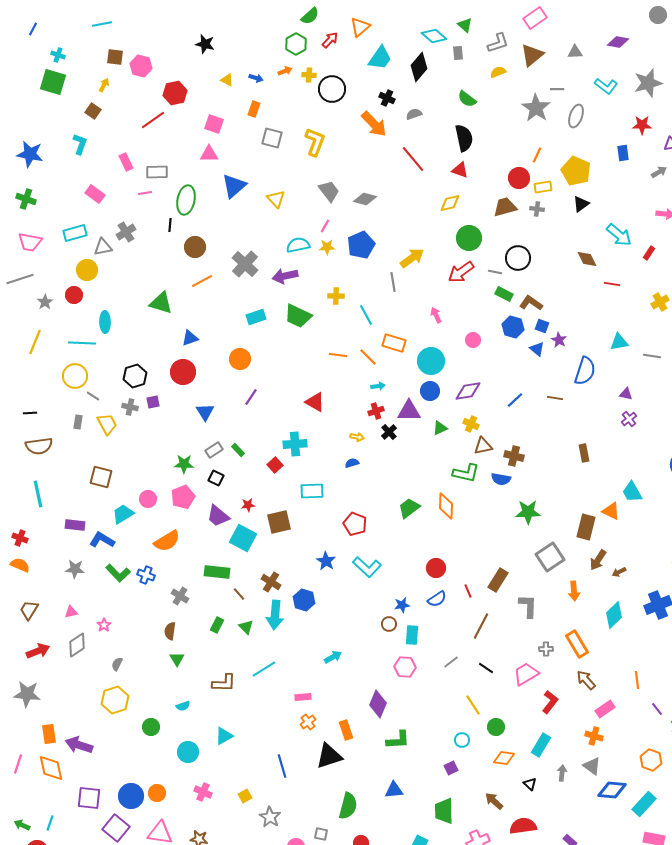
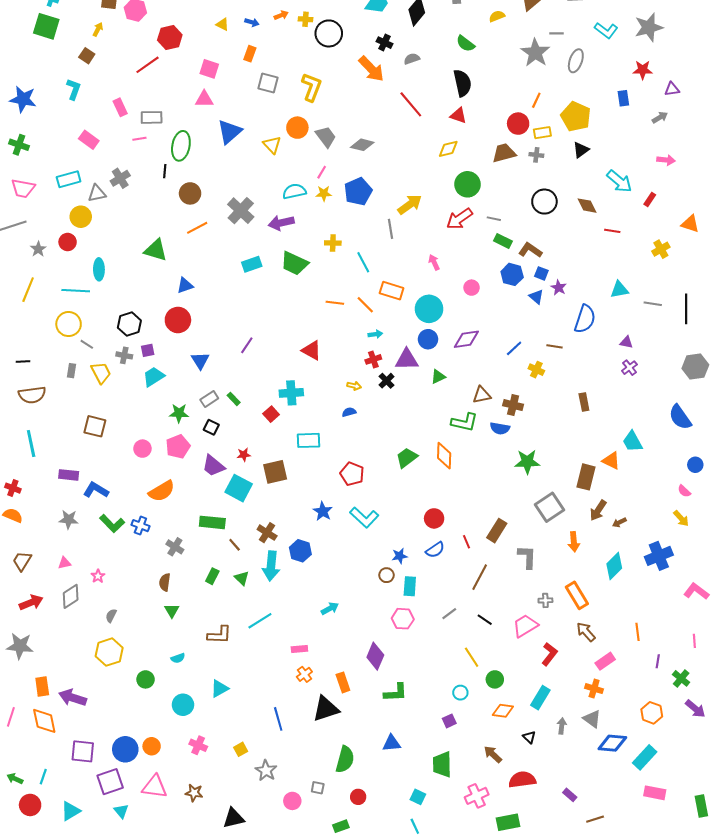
black circle: (518, 258) -> (544, 202), moved
orange circle: (240, 359) -> (297, 128), moved
yellow cross: (471, 424) -> (536, 370), moved
cyan trapezoid: (123, 514) -> (154, 377), moved
purple line: (657, 709) -> (658, 661), turned 48
purple square: (116, 828) -> (110, 782), turned 32

